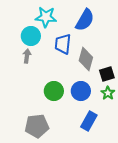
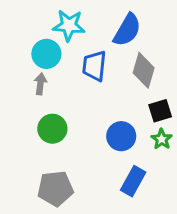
gray diamond: (86, 59) -> (144, 70), moved
green circle: (54, 91) -> (52, 129), moved

